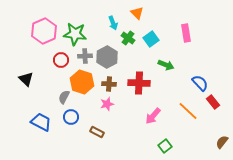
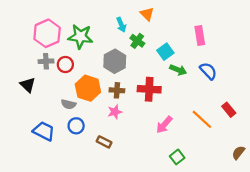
cyan square: (151, 39) -> (165, 52), moved
gray cross: (85, 56) -> (46, 61), moved
blue semicircle: (200, 83) -> (208, 71), moved
gray semicircle: (64, 97) -> (69, 104), turned -104

